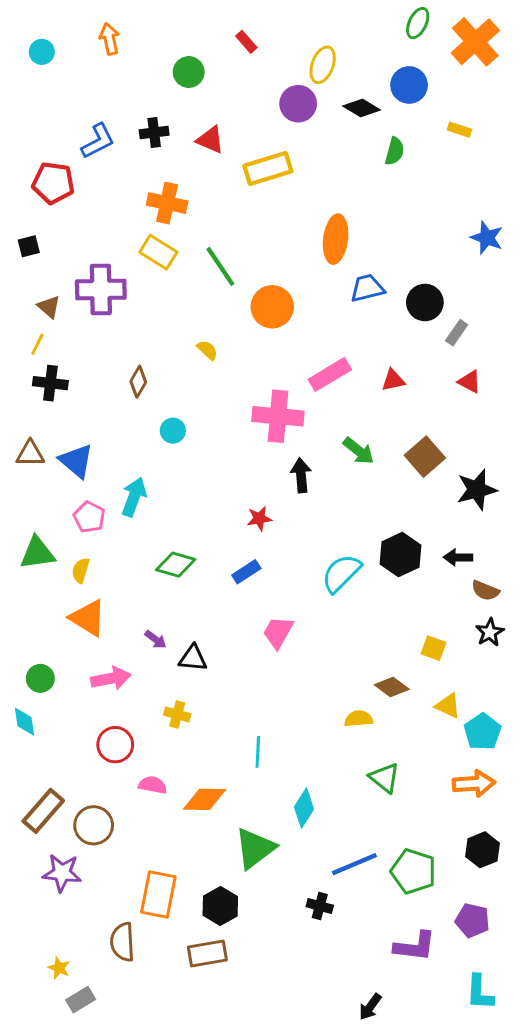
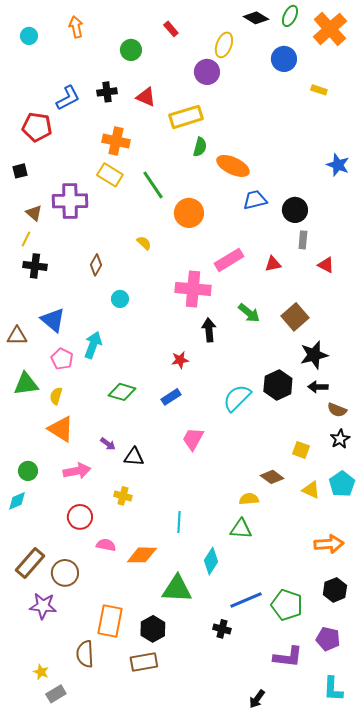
black diamond: (362, 108) -> (256, 18), moved
green semicircle: (395, 151) -> (200, 147), moved
orange ellipse: (336, 239) -> (233, 166), turned -72
gray rectangle: (457, 333) -> (303, 240), moved, turned -30
brown triangle: (30, 454) -> (17, 336), moved
black star: (477, 490) -> (314, 355), moved
cyan diamond: (24, 722) -> (17, 501), turned 75
cyan pentagon: (482, 732) -> (342, 484), moved
green triangle: (385, 778) -> (241, 529), moved, turned -35
green triangle: (255, 848) -> (177, 589), turned 40

